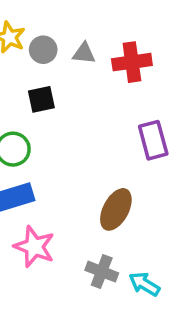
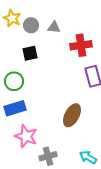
red cross: (132, 62) -> (81, 45), moved
gray cross: (102, 272) -> (48, 156), moved, turned -36

